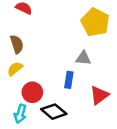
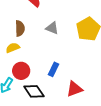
gray triangle: (83, 58) -> (52, 28), moved

